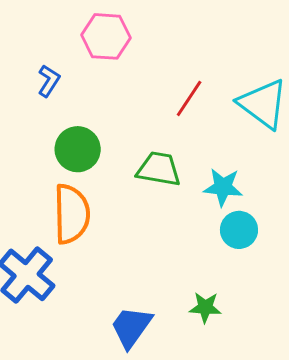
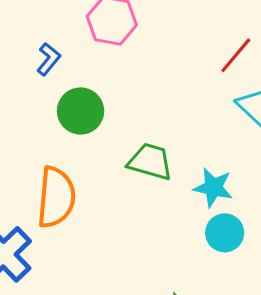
red line: (189, 98) -> (236, 55), moved
green circle: (78, 149) -> (81, 111), moved

